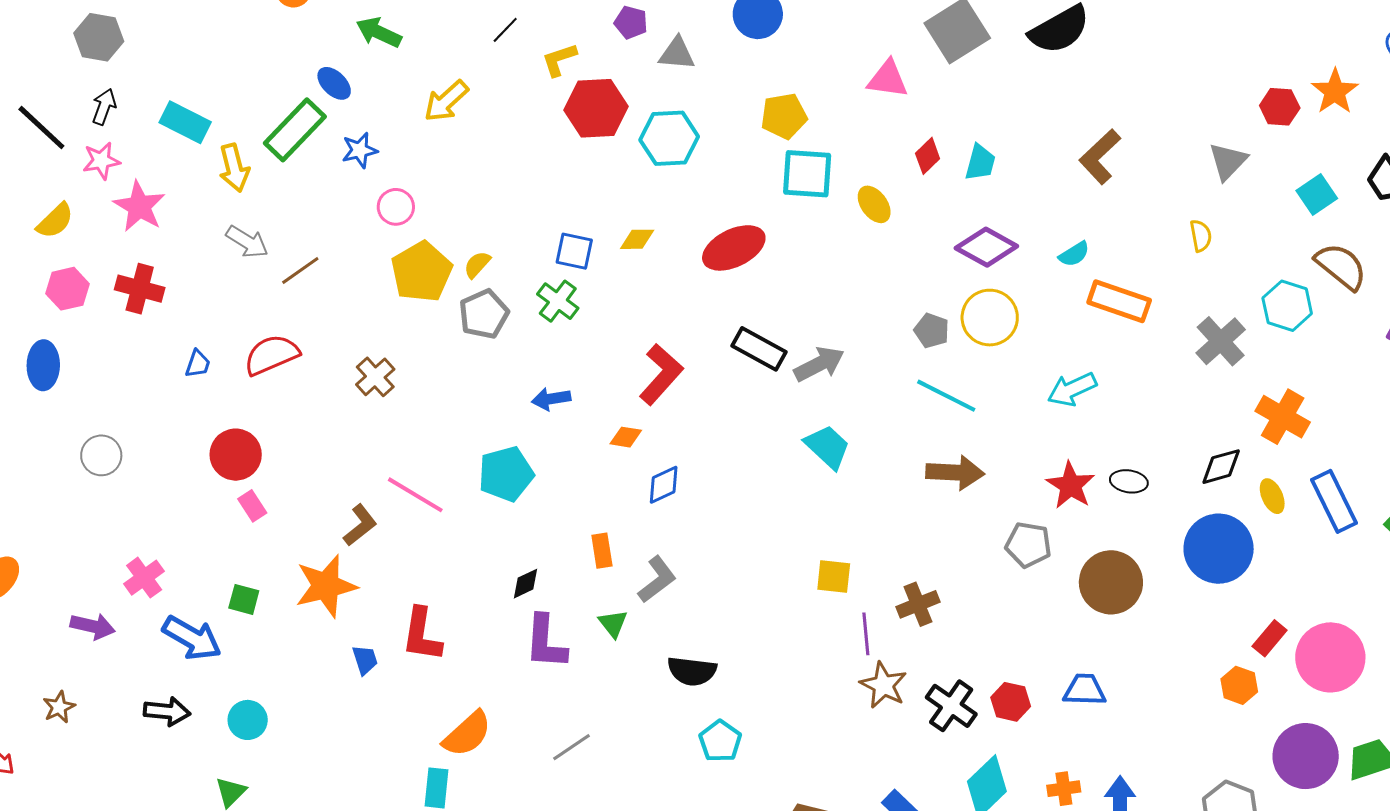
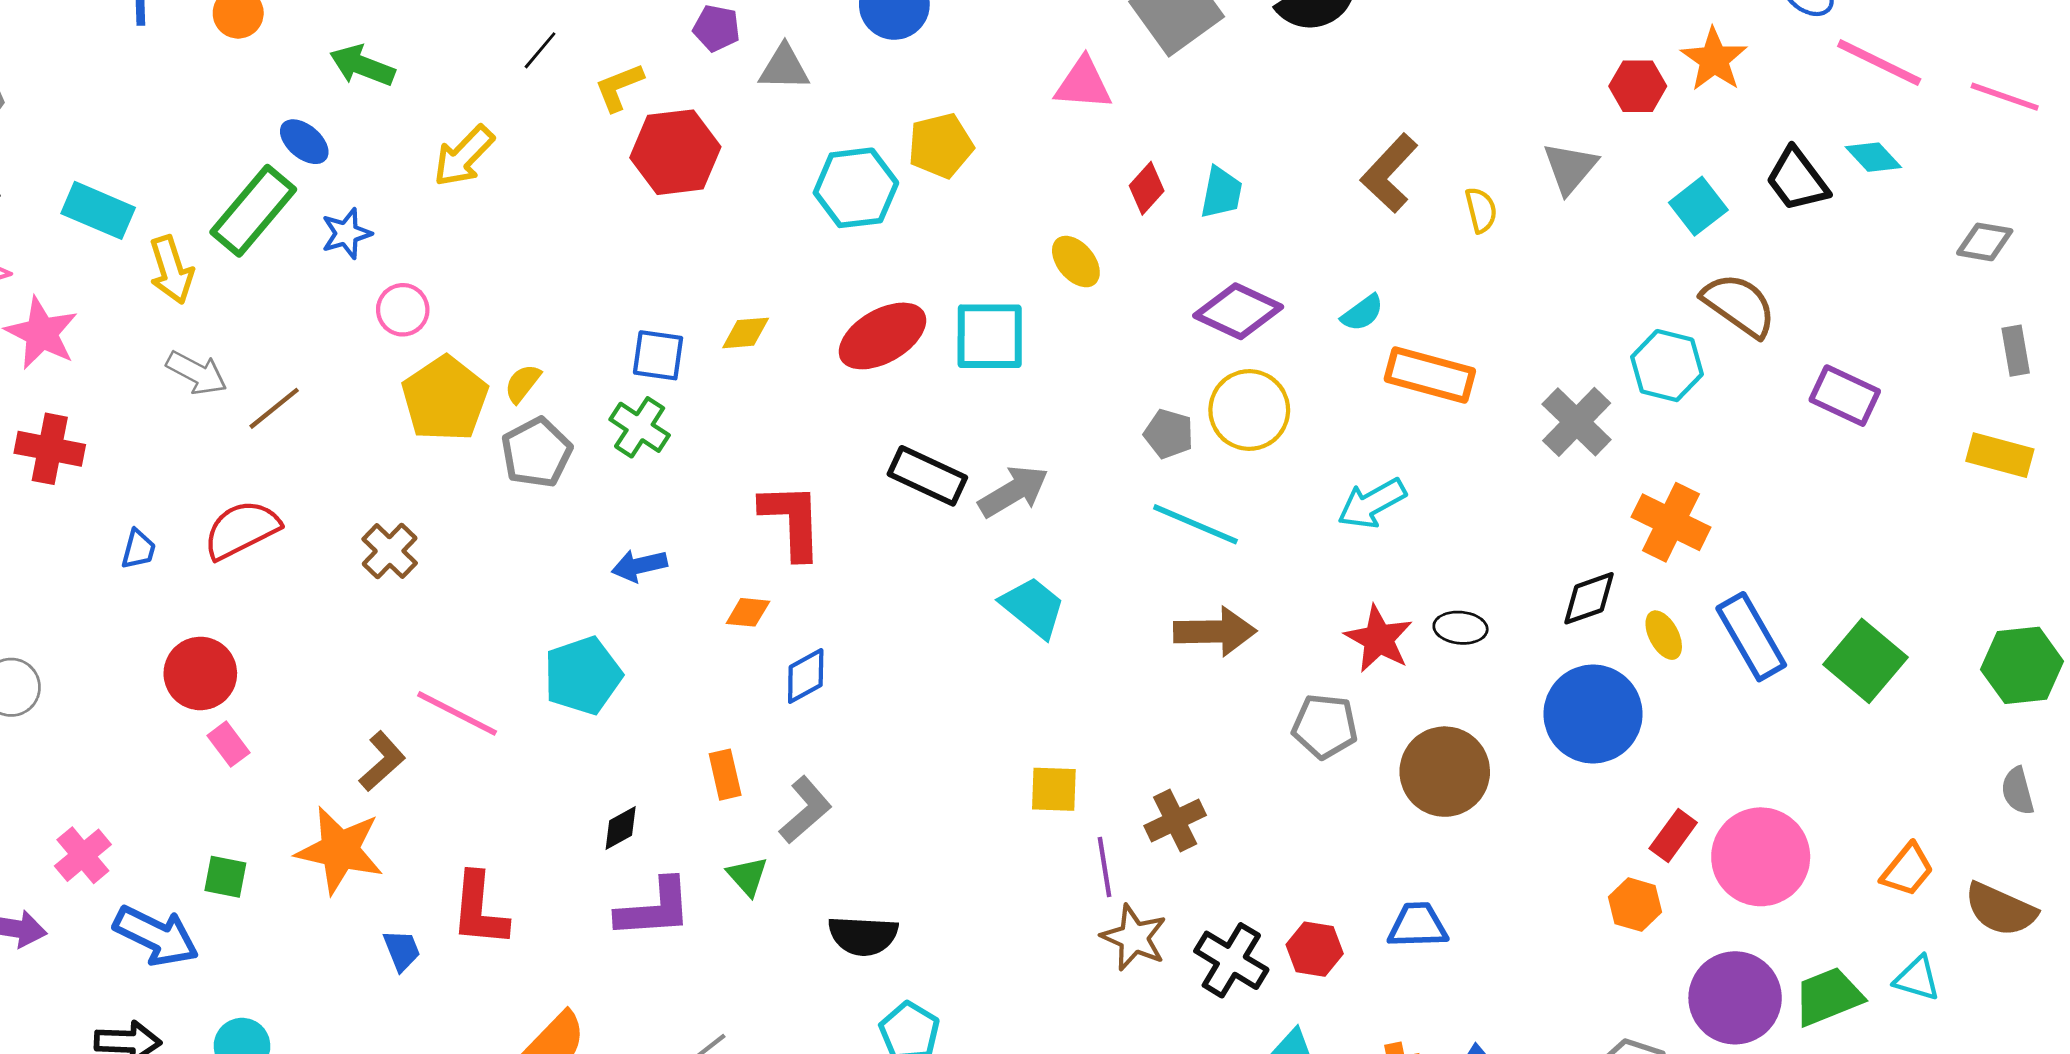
cyan hexagon: (669, 138) -> (856, 188), moved
cyan square: (807, 174) -> (990, 336), moved
yellow semicircle: (1201, 236) -> (1481, 210), moved
red L-shape: (661, 374) -> (792, 521), turned -40
orange star: (326, 586) -> (340, 850), turned 30
purple L-shape: (546, 642) -> (654, 909), turned -94

